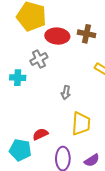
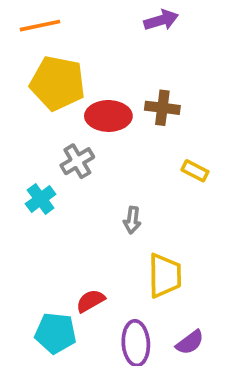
cyan cross: (18, 78) -> (41, 199), turned -35

